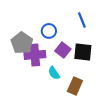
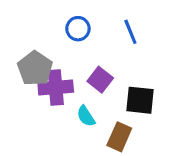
blue circle: (49, 31) -> (78, 29), moved
black square: (83, 52) -> (140, 100), moved

